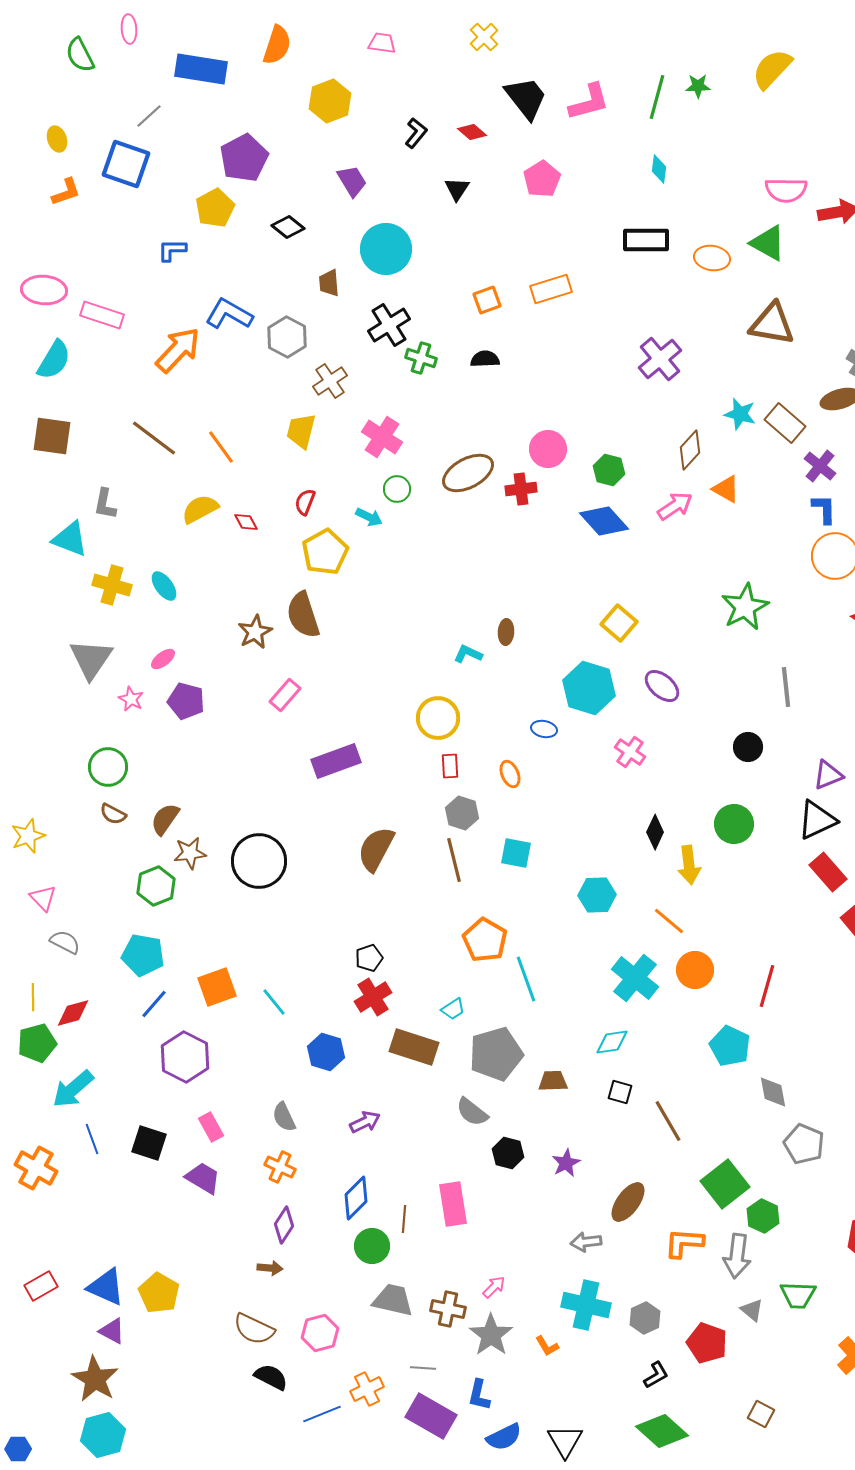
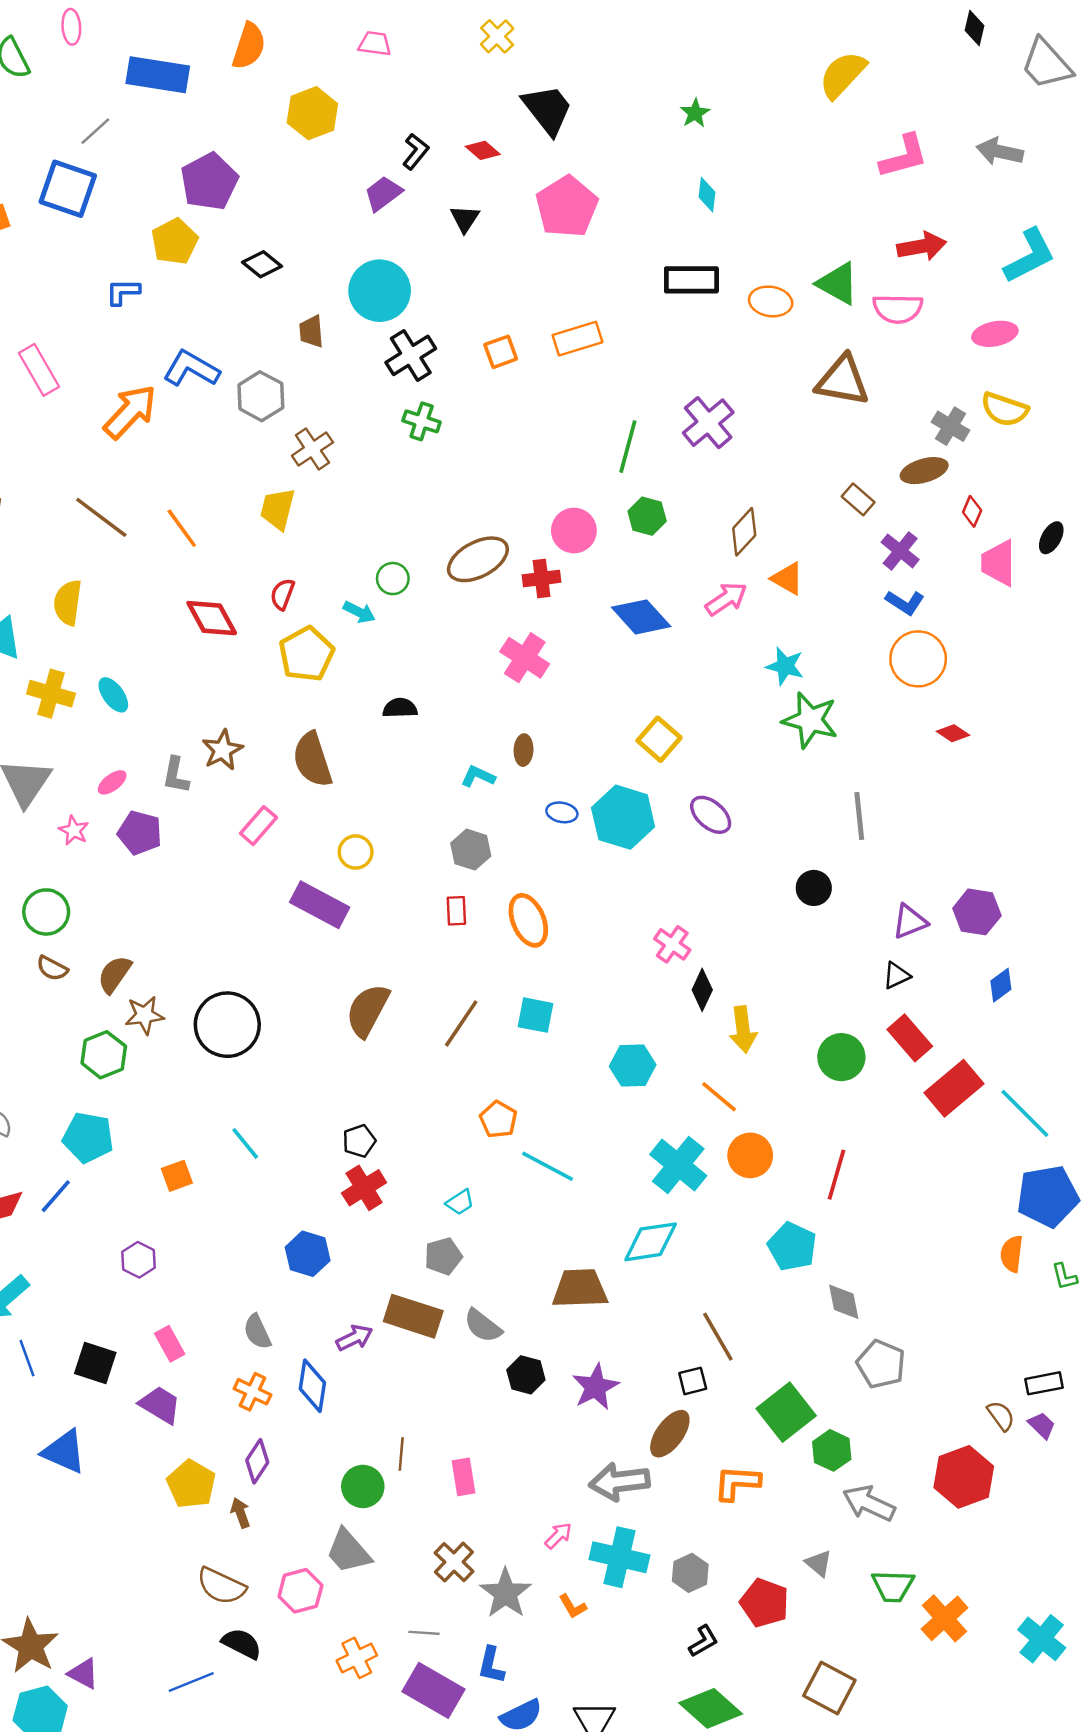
green star: (698, 86) -> (695, 113), moved, turned -30
green line: (657, 97) -> (628, 447), moved
pink L-shape: (589, 102) -> (904, 156), moved
pink pentagon: (542, 179) -> (567, 207), size x1.4
purple trapezoid: (352, 181) -> (383, 194), moved, turned -96
pink semicircle: (786, 190) -> (898, 309), moved
pink rectangle: (102, 315) -> (39, 370), turned 42
black cross: (389, 325) -> (411, 355), moved
black semicircle: (485, 359) -> (400, 708), moved
cyan star: (740, 414) -> (785, 666), moved
brown rectangle: (785, 423) -> (858, 499), size x0.7
pink cross: (382, 437) -> (525, 658), moved
green hexagon: (609, 470) -> (647, 516), moved
gray L-shape: (105, 504) -> (176, 775), moved
yellow semicircle: (200, 509) -> (68, 603), moved, turned -54
blue L-shape: (824, 509) -> (905, 603), turned 124
red diamond: (246, 522) -> (212, 618), size x1.8
green star: (745, 607) -> (810, 720), turned -30
brown semicircle: (303, 615) -> (312, 760), moved
yellow circle: (438, 718) -> (356, 852), moved, size x0.7
blue ellipse: (544, 729) -> (562, 812), moved
pink cross: (630, 752) -> (672, 944), moved
purple rectangle: (336, 761) -> (320, 905), turned 48
orange ellipse: (510, 774) -> (528, 920), size x1.6
gray hexagon: (462, 813) -> (471, 850), moved
black triangle: (817, 820) -> (897, 976), size x0.6
green circle: (734, 824) -> (841, 1057), moved
brown line: (454, 860) -> (461, 1023), turned 48
orange pentagon: (485, 940) -> (498, 1119), size x0.7
cyan line: (526, 979) -> (548, 1166), turned -42
orange square: (217, 987) -> (177, 1176), size x0.7
cyan line: (274, 1002) -> (245, 1143), moved
blue line: (154, 1004) -> (56, 1196), moved
cyan diamond: (612, 1042) -> (651, 1242), size x1.4
brown rectangle: (414, 1047) -> (413, 1316), moved
gray pentagon: (496, 1054) -> (443, 1256), moved, size x0.6
purple hexagon: (185, 1057) -> (139, 1260), size x0.6
brown trapezoid: (553, 1081) -> (580, 1289), size x1.6
black square: (620, 1092) -> (693, 1381), moved, turned -30
purple star: (566, 1163) -> (595, 1387), size x1.4
blue diamond: (356, 1198) -> (312, 1386), moved, turned -36
pink rectangle: (453, 1204) -> (464, 1477), moved, size x0.7
gray arrow: (586, 1242) -> (619, 1482), size x1.6
gray arrow: (737, 1256) -> (869, 1503), moved, turned 108
brown arrow: (270, 1268) -> (240, 1513), turned -115
blue triangle: (106, 1287) -> (64, 1452), moved
pink arrow: (494, 1287) -> (558, 1536), moved
yellow pentagon: (159, 1293) -> (191, 1484), moved
green trapezoid: (798, 1295) -> (893, 1586), moved
gray trapezoid: (393, 1300) -> (348, 1551), moved, turned -144
brown cross: (448, 1309) -> (454, 1562), turned 32
purple triangle: (112, 1331) -> (83, 1674), moved
blue line: (322, 1414) -> (191, 1682), moved
brown square: (761, 1414) -> (829, 1688), size x1.6

